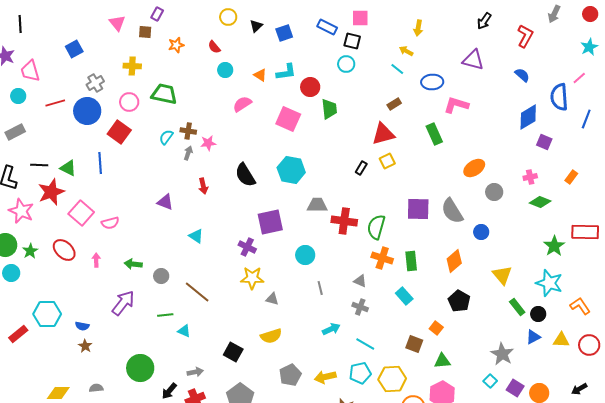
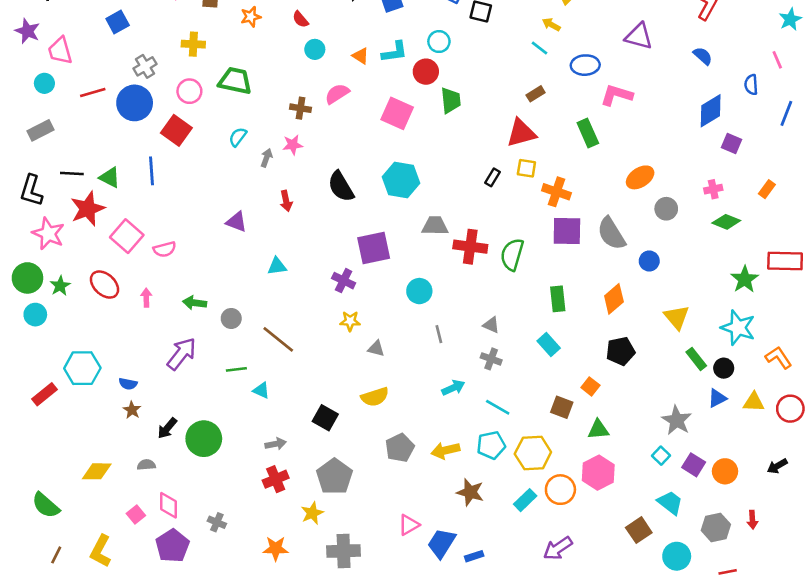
cyan circle: (346, 64) -> (439, 42), moved
pink line: (579, 78) -> (777, 60), turned -72
blue semicircle: (559, 97) -> (751, 85), size x0.6
brown cross: (188, 131) -> (300, 108), moved
yellow square: (387, 161) -> (526, 168), turned 35
cyan triangle: (196, 236) -> (277, 266), turned -42
orange cross: (382, 258) -> (556, 192), moved
yellow star: (252, 278) -> (350, 321), size x0.7
black pentagon: (459, 301) -> (620, 351), turned 30
black arrow: (169, 391) -> (167, 428), moved

